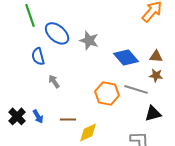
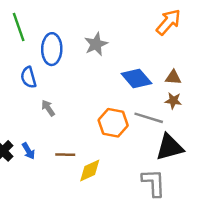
blue ellipse: (57, 33) -> (52, 49), turned 50
gray star: (89, 40) -> (96, 44), moved, turned 30
black triangle: (153, 113) -> (170, 147), size x1.4

